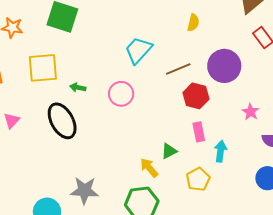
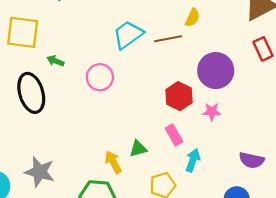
brown line: (178, 69) -> (168, 39), moved
pink star: (251, 112) -> (212, 112), moved, turned 30
pink rectangle: (199, 132) -> (174, 135), turned -30

